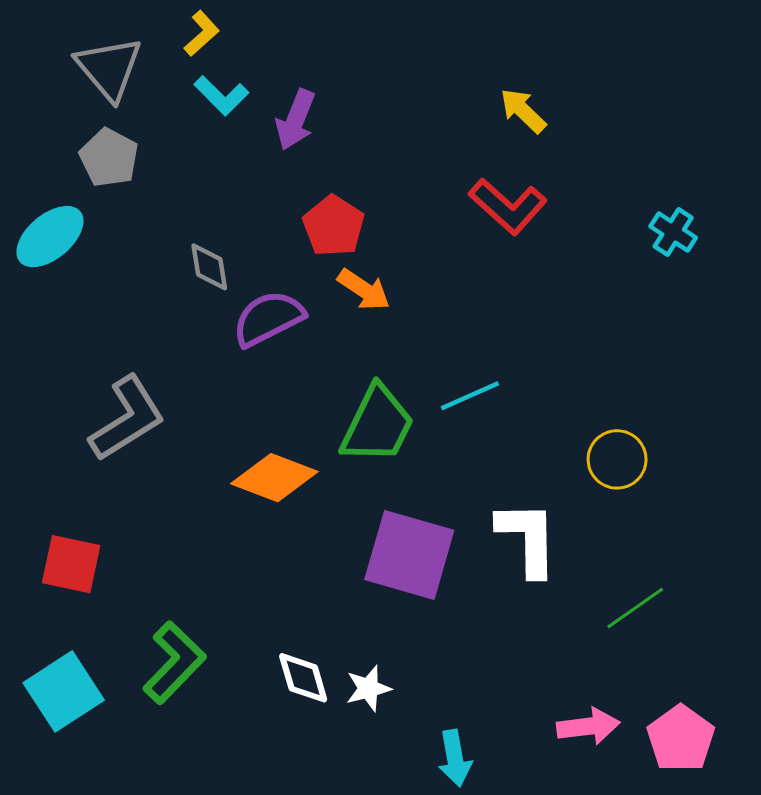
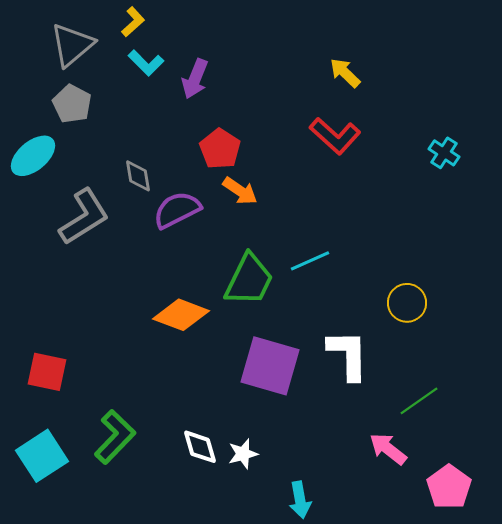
gray triangle: (109, 68) -> (72, 45), turned 30
gray L-shape: (127, 419) -> (84, 217), moved
pink arrow: (588, 726) -> (388, 449), moved, turned -135

